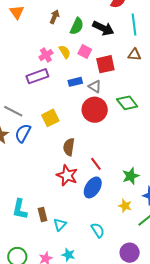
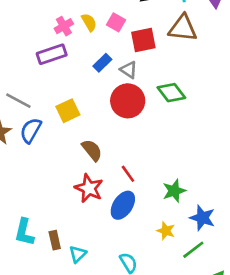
brown triangle: (134, 55) -> (183, 28), size x1.6
blue rectangle: (75, 82) -> (102, 63), turned -32
brown semicircle: (69, 147) -> (92, 150), turned 132

